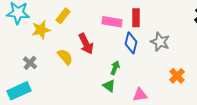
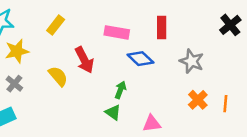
red rectangle: (136, 18) -> (162, 27), moved
yellow star: (41, 30) -> (17, 51), moved
gray star: (160, 42) -> (192, 61), moved
blue diamond: (131, 43) -> (140, 59), turned -60

